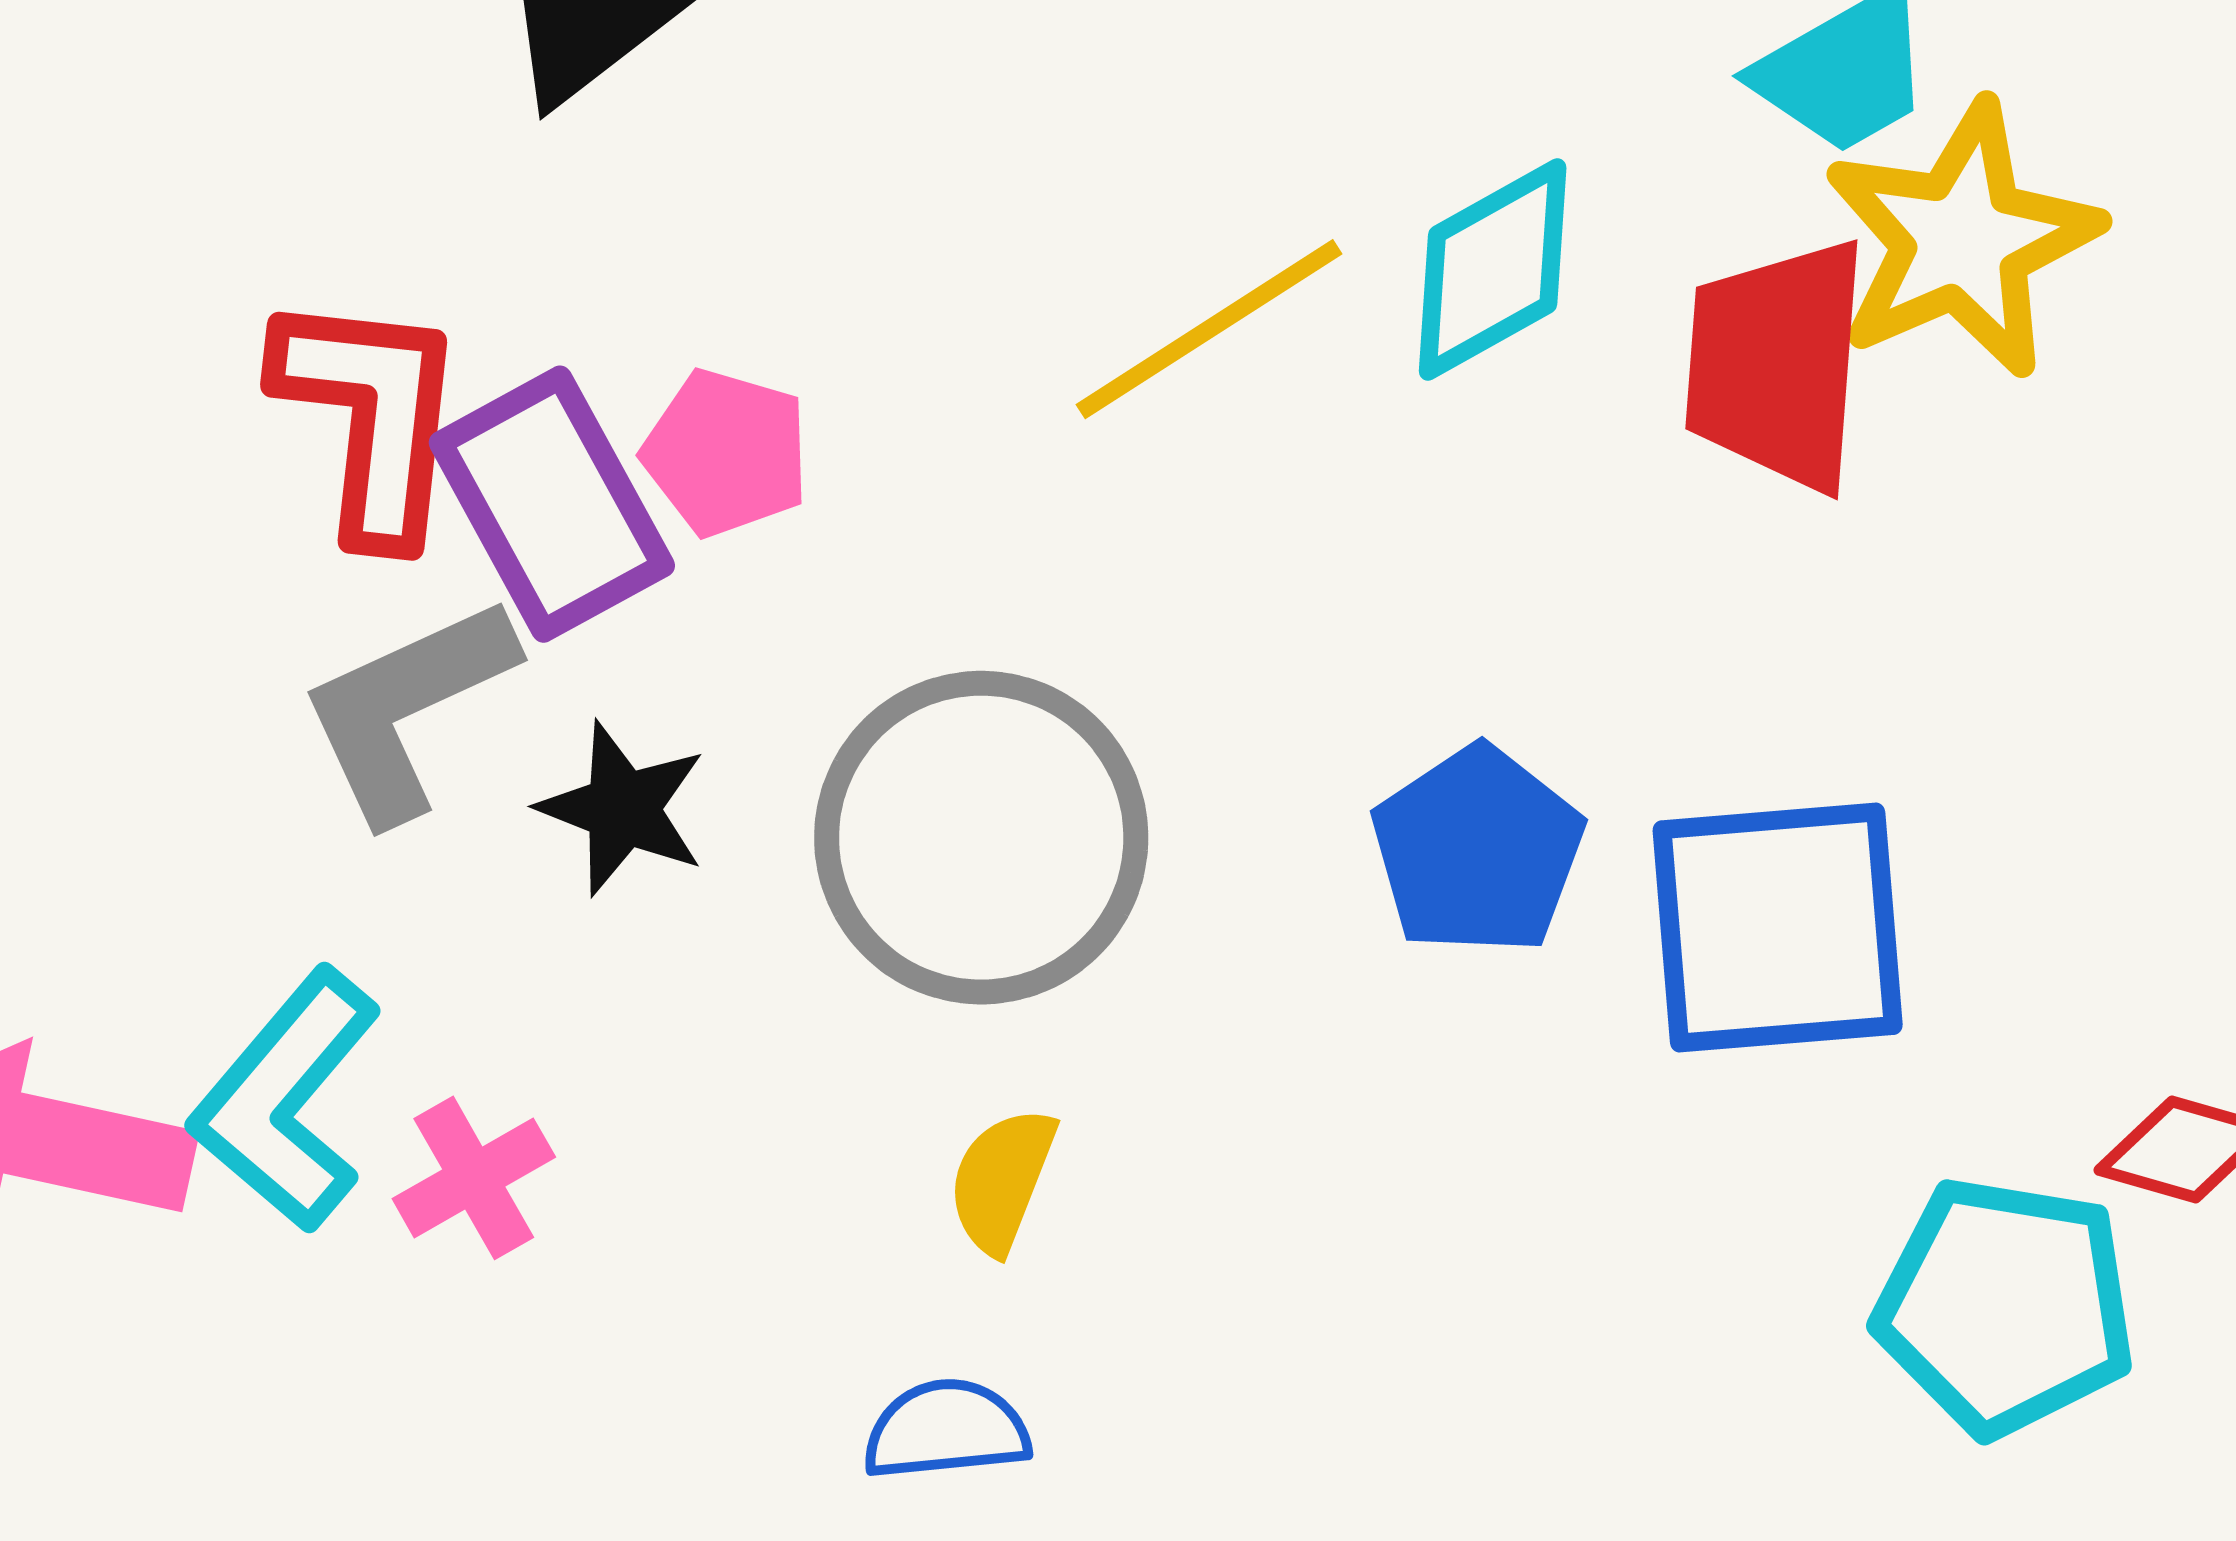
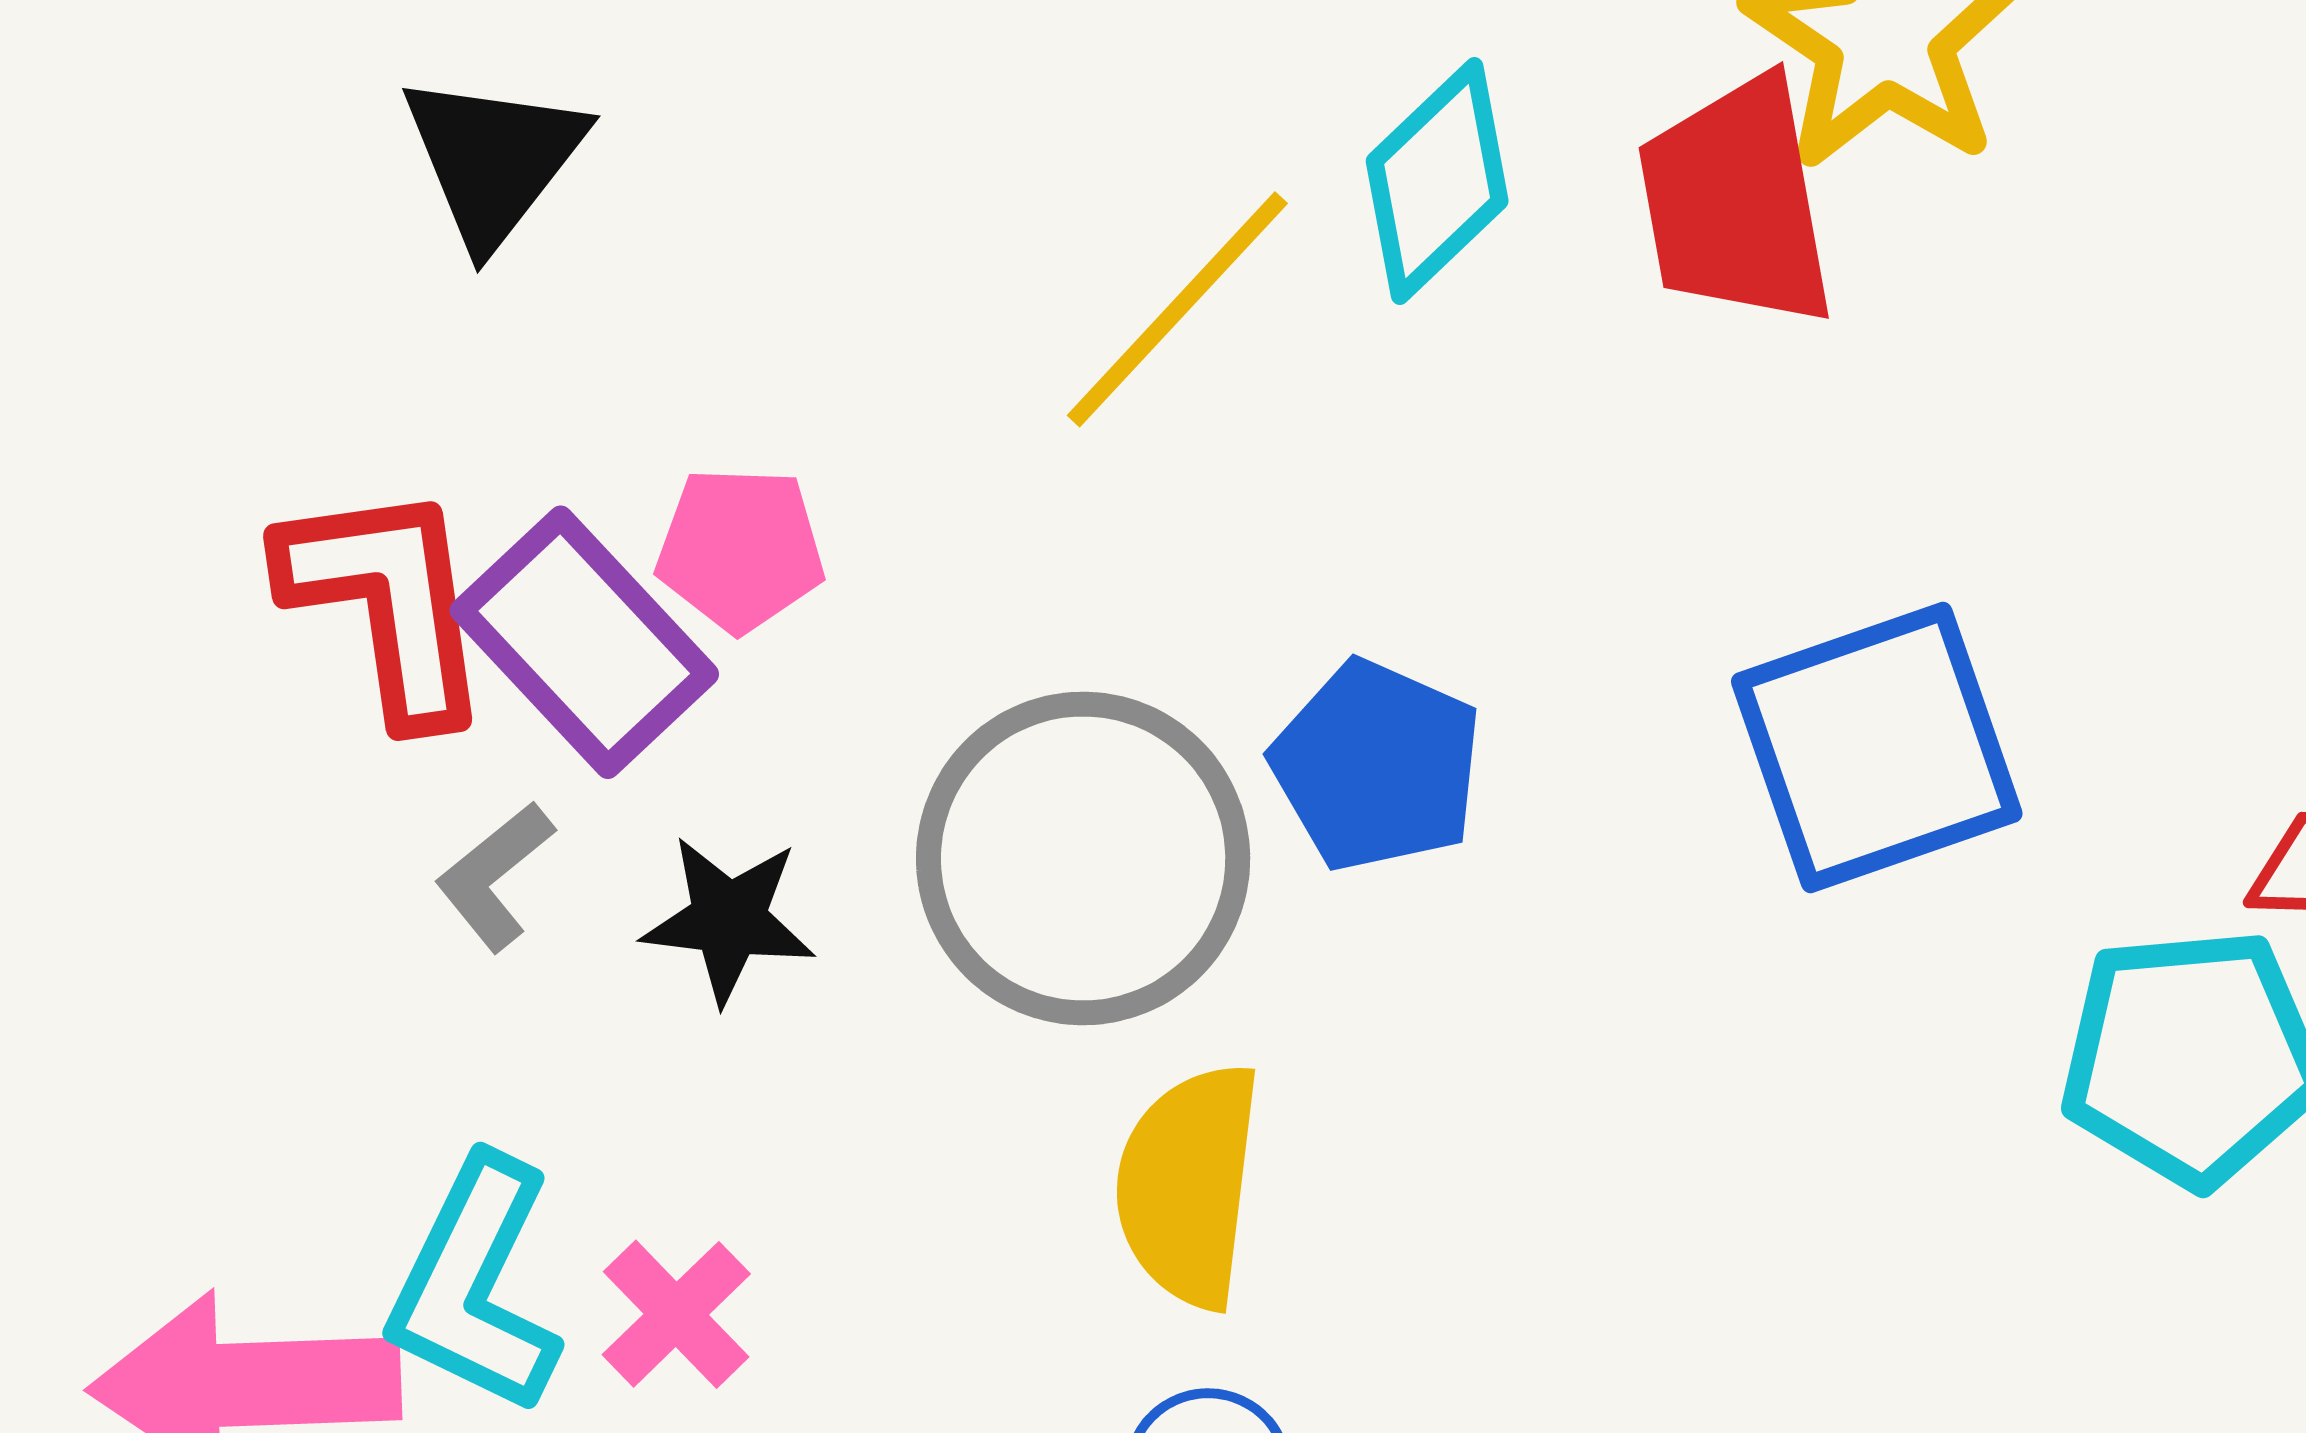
gray L-shape: (407, 708) -> (495, 876), size x0.6
blue pentagon: (1478, 850) -> (1377, 766), moved
yellow semicircle: (1002, 1180) -> (1188, 1185), size x1.6

